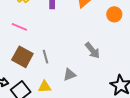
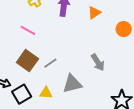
gray line: (45, 57) -> (50, 63), turned 64
gray triangle: (70, 75) -> (72, 84), size x1.5

